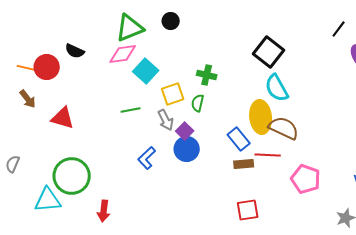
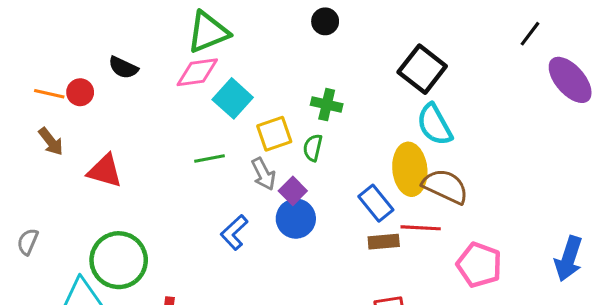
black circle: (171, 21) -> (325, 21), moved
red circle: (47, 67) -> (80, 92), size x0.7

